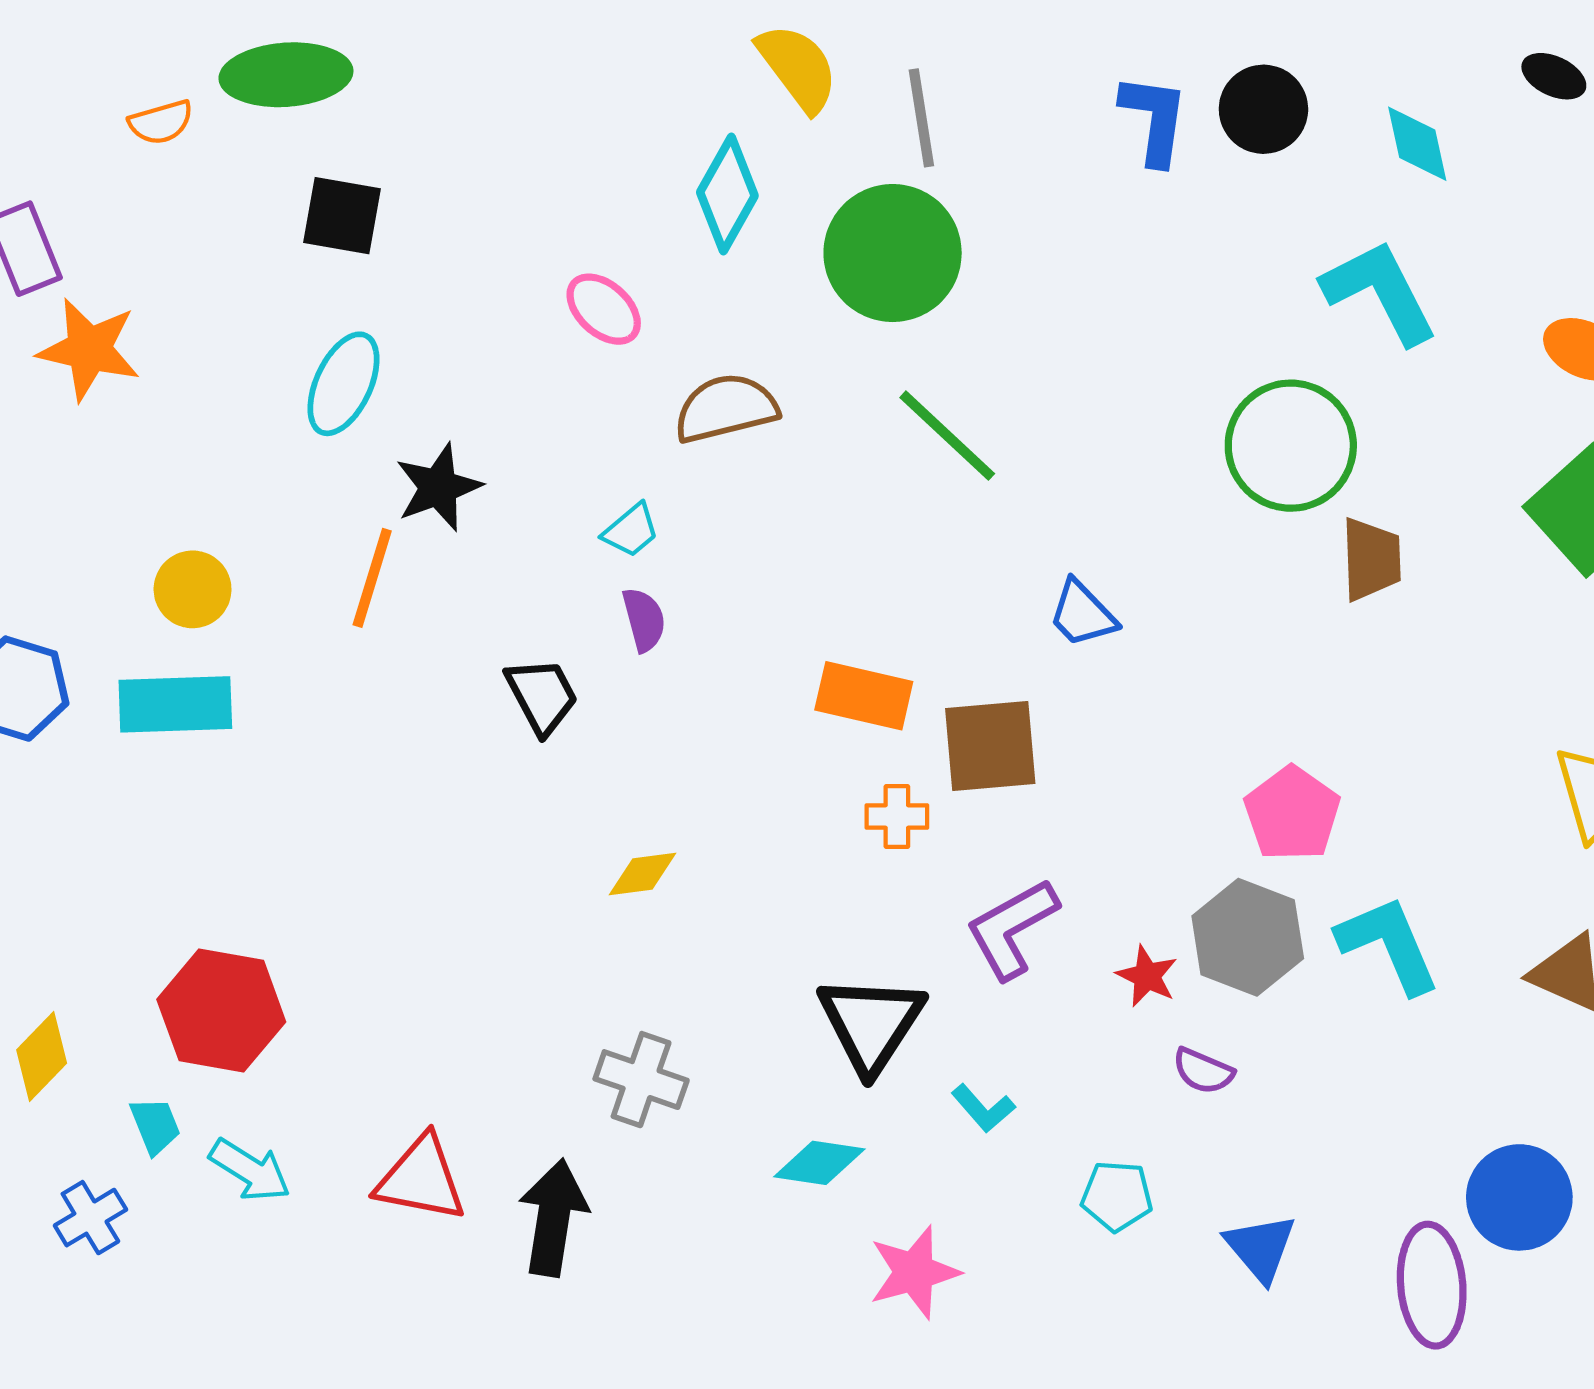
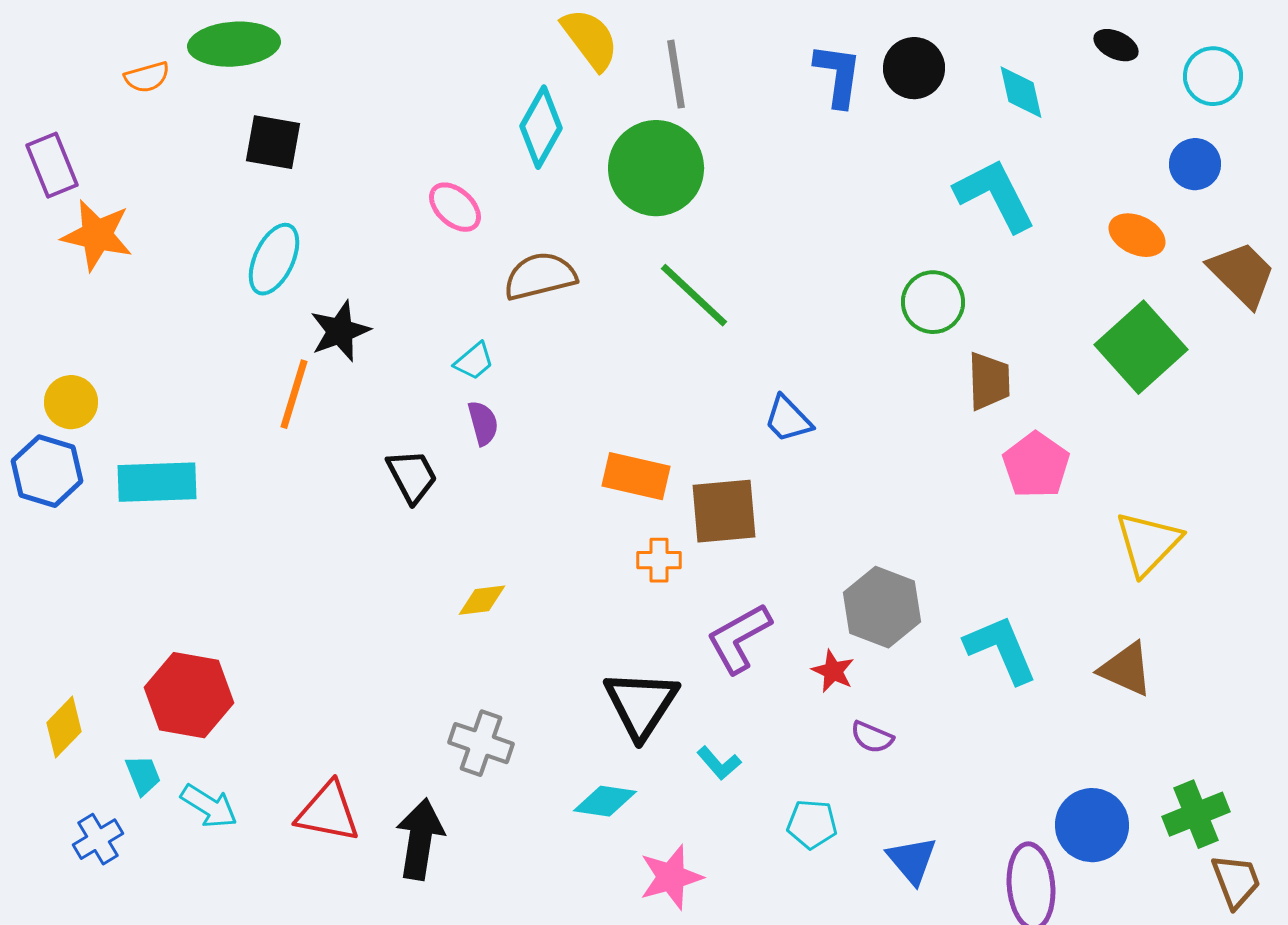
green circle: (1291, 446) -> (933, 302), size x0.7
yellow circle: (193, 589) -> (71, 402), moved
pink pentagon: (1292, 814) -> (1036, 465), moved
gray hexagon: (1248, 937) -> (882, 607), moved

